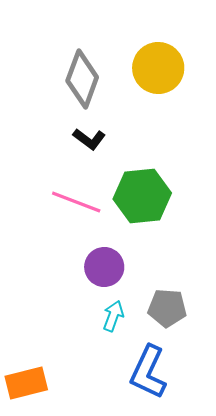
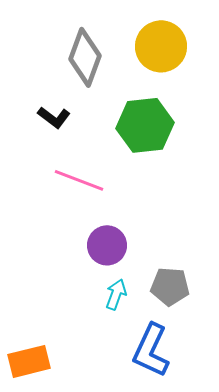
black L-shape: (89, 139) -> (54, 117), moved
green hexagon: (142, 196) -> (145, 125), moved

